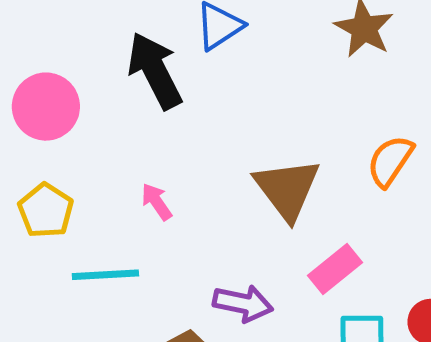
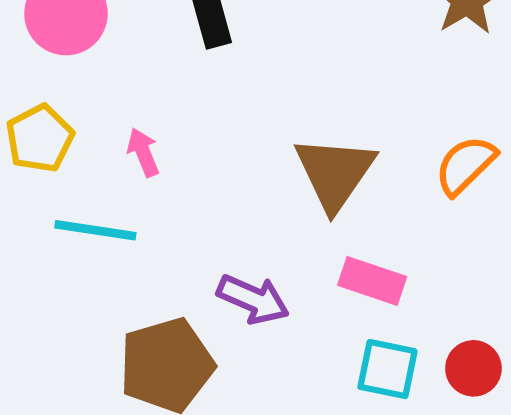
pink arrow: (157, 202) -> (143, 152), moved
pink rectangle: (335, 269) -> (372, 281), turned 46

